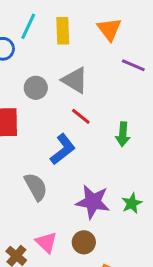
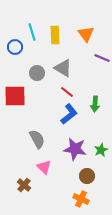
cyan line: (28, 26) -> (32, 32), turned -42
blue L-shape: (63, 149) -> (69, 114), moved
pink triangle: (46, 242) -> (44, 167), moved
brown circle: (84, 242) -> (87, 176), moved

